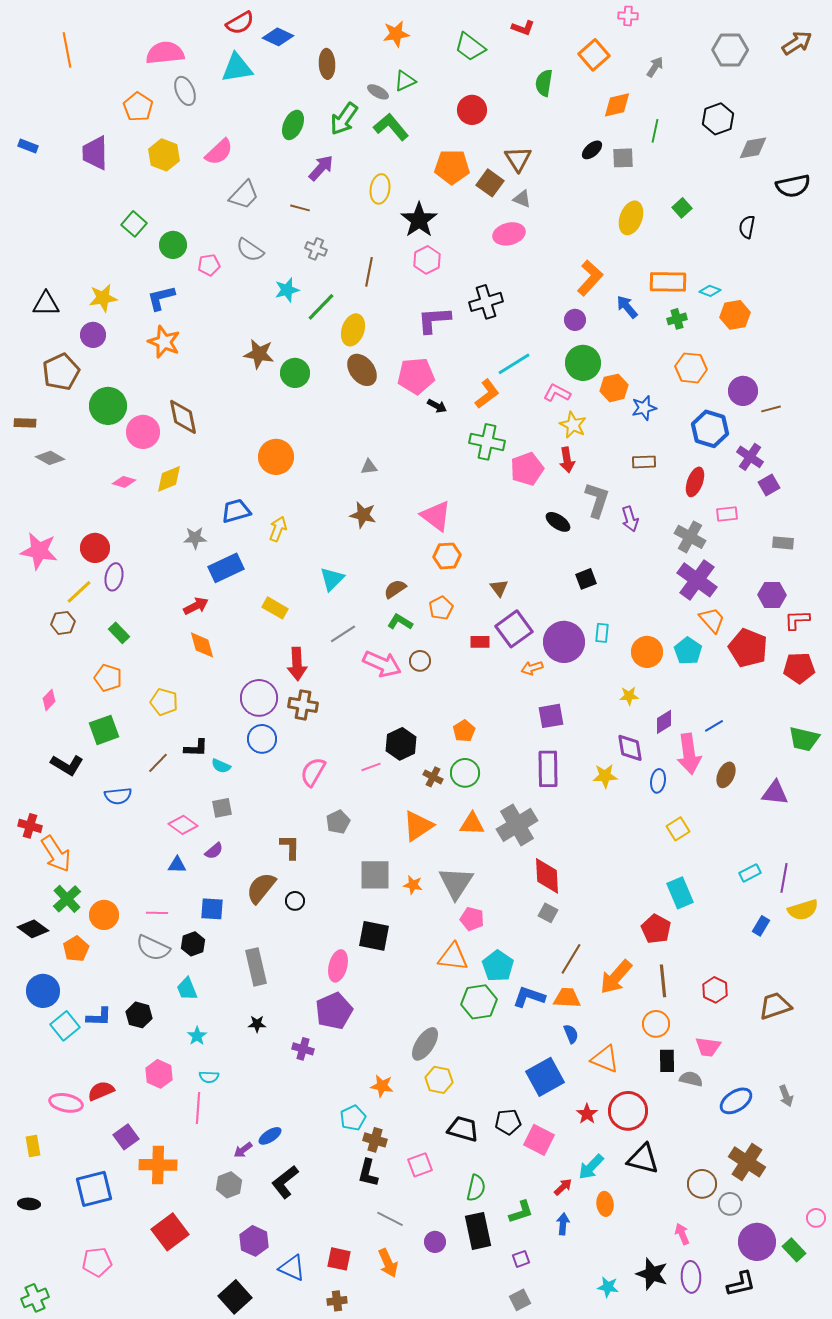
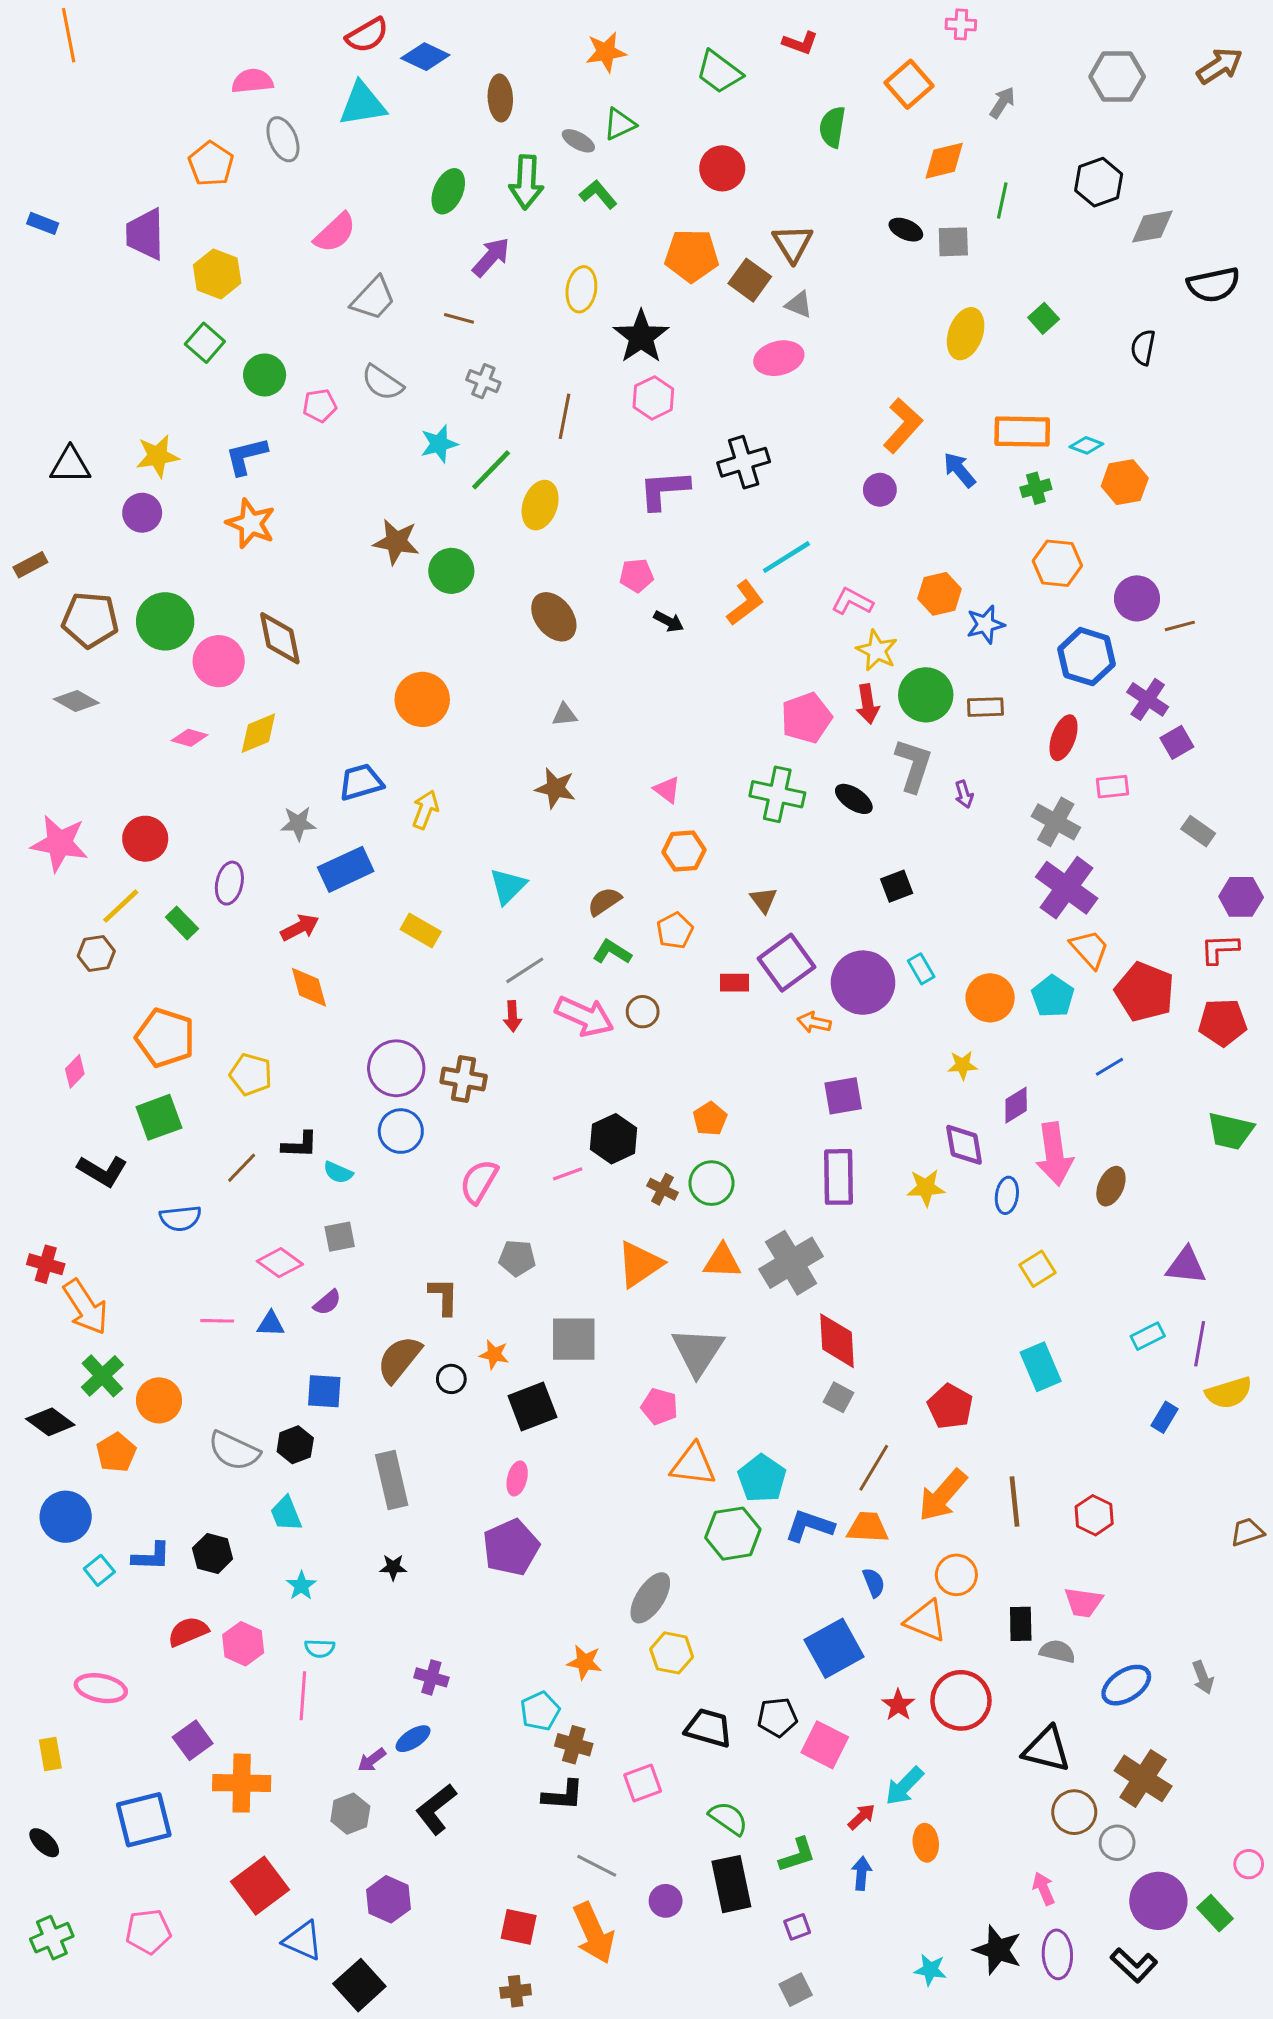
orange line: (67, 50) -> (69, 35), moved
pink semicircle: (165, 53) -> (252, 81), size x0.7
green arrow: (344, 119) -> (526, 182), turned -32
green L-shape: (391, 127) -> (598, 194), size x0.7
black ellipse: (592, 150) -> (906, 230), turned 65
yellow hexagon: (164, 155) -> (217, 274), moved
green circle: (583, 363) -> (926, 695), moved
brown ellipse: (362, 370) -> (554, 617), moved
brown pentagon: (61, 372) -> (90, 620), moved, turned 30
pink pentagon: (416, 376) -> (636, 575), size x0.6
brown rectangle: (25, 423) -> (30, 565), moved, turned -30
green cross: (487, 442) -> (777, 794), moved
pink triangle: (436, 516) -> (667, 790), size x0.6
purple arrow: (630, 519) -> (964, 794), size x0.7
gray rectangle: (783, 543) -> (1198, 831), turned 30
purple ellipse: (114, 577) -> (229, 883), moved
purple hexagon: (772, 595) -> (1241, 897), moved
green rectangle: (119, 633) -> (182, 923), moved
cyan rectangle: (602, 633) -> (921, 969), turned -36
red arrow: (297, 664) -> (513, 1016), moved, size x0.6
orange arrow: (532, 668) -> (814, 1022), turned 30
orange pentagon: (108, 678) -> (165, 1038), size x1.4
blue line: (714, 726) -> (1109, 1067), moved
purple triangle: (775, 793) -> (1186, 1266), moved
gray pentagon: (338, 822) -> (517, 1258), turned 30
orange star: (413, 885) -> (494, 1354), moved
pink line: (157, 913) -> (217, 1321), moved
pink pentagon: (472, 919) -> (659, 1407), moved
red pentagon: (656, 929) -> (950, 1407), moved
black square: (374, 936) -> (532, 1407), moved, turned -32
pink ellipse: (338, 966) -> (517, 1478), size x0.7
brown trapezoid: (775, 1006) -> (1247, 1532), moved, size x0.7
orange circle: (656, 1024) -> (956, 1575), moved
cyan square: (65, 1026) -> (99, 1570), size x0.7
purple cross: (303, 1049) -> (431, 1677), moved
red semicircle: (101, 1091) -> (188, 1632), moved
black triangle: (643, 1159) -> (1047, 1749), moved
black L-shape: (368, 1173) -> (563, 1795), turned -100
green semicircle: (476, 1188) -> (728, 1818), turned -68
black ellipse: (29, 1204) -> (44, 1843), turned 40
orange arrow: (388, 1263) -> (594, 1933), size x1.4
blue triangle: (292, 1268) -> (303, 1941), moved
black L-shape: (741, 1284) -> (1134, 1965), turned 56
green cross: (35, 1298) -> (52, 1938), moved

